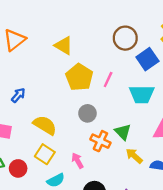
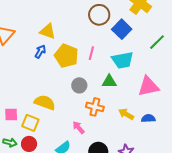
blue arrow: (18, 95) -> (40, 52), moved
green triangle: (123, 132) -> (109, 82), moved, turned -35
yellow square: (45, 154) -> (30, 123), moved

